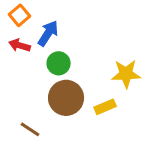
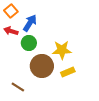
green circle: (59, 63) -> (29, 43), moved
yellow star: (126, 74) -> (62, 50), moved

